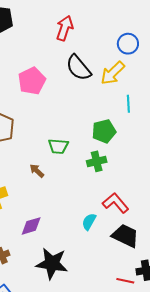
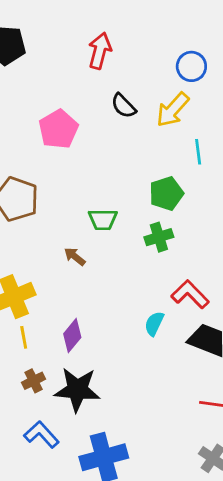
black semicircle: (79, 68) -> (124, 106), size x0.7
purple diamond: (31, 226) -> (72, 336), turned -30
black star: (52, 263) -> (77, 390), moved

